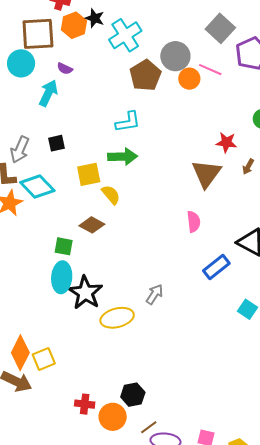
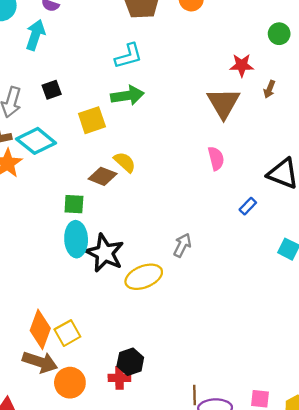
yellow semicircle: (111, 195) -> (125, 162), moved
blue rectangle: (216, 267) -> (248, 206), size x0.6
black hexagon: (133, 395) -> (130, 362), moved
orange circle: (113, 417) -> (70, 383), moved
brown line: (149, 427) -> (194, 395), turned -48

